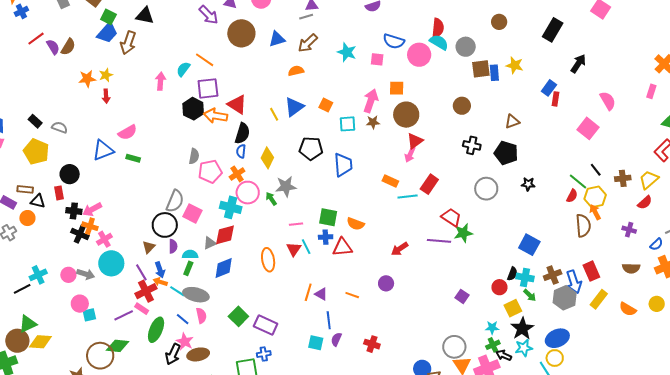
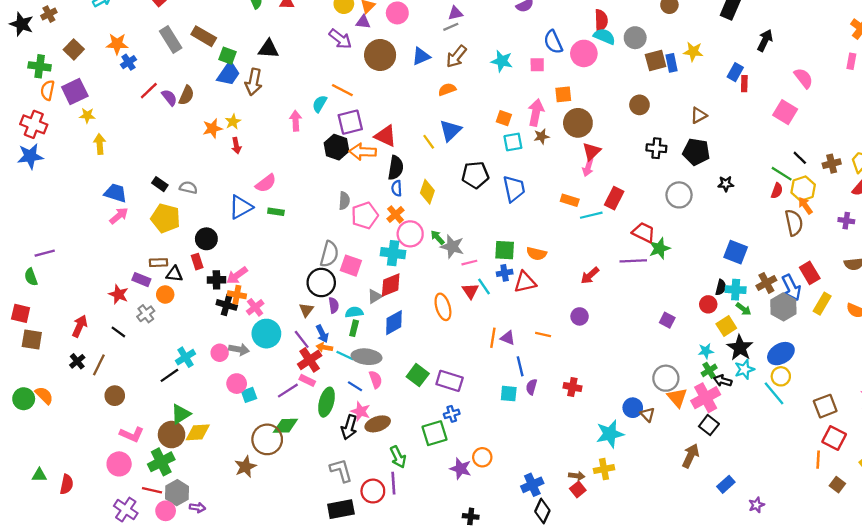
blue semicircle: (394, 41) -> (553, 42), turned 55
orange square: (326, 105) -> (504, 118), moved
gray star: (286, 186) -> (452, 247), moved, turned 30

